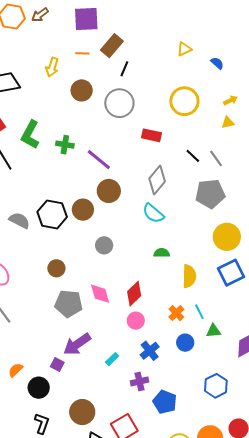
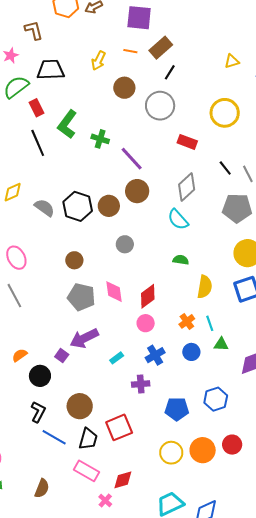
blue pentagon: (165, 402) -> (177, 409), moved, turned -30

